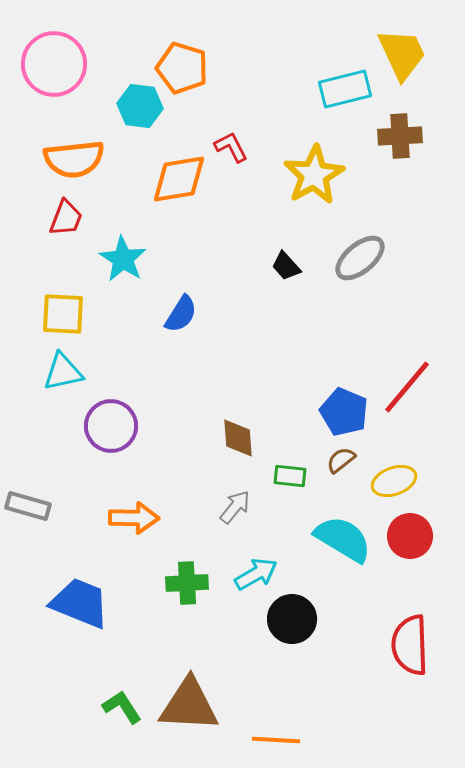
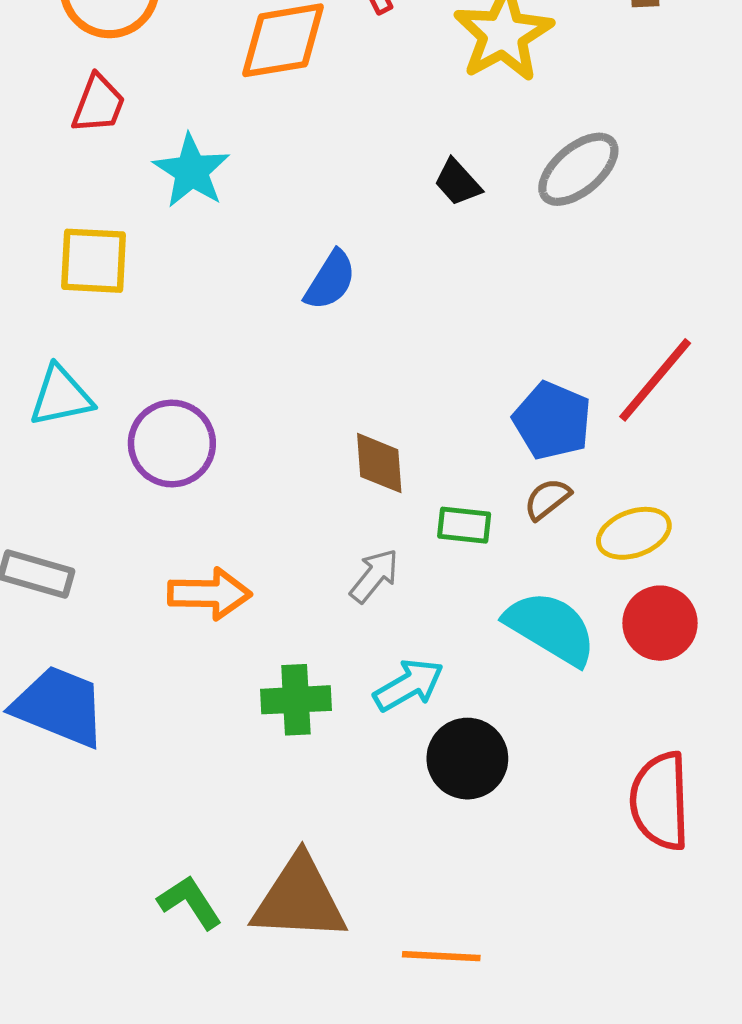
blue semicircle: (181, 314) -> (330, 280), moved
cyan triangle: (63, 372) -> (61, 396), moved
blue trapezoid: (80, 603) -> (59, 706), moved

